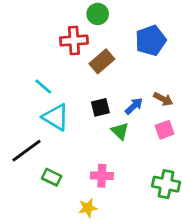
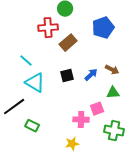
pink square: (165, 130) -> (97, 109), moved
green triangle: (120, 131) -> (113, 93), moved, turned -48
pink cross: (102, 176) -> (81, 120), moved
yellow star: (88, 208) -> (72, 144), moved

